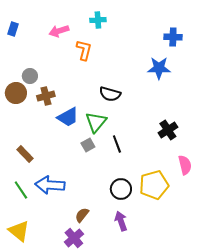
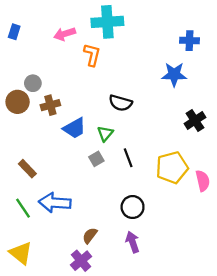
cyan cross: (98, 20) -> (107, 22), size x1.8
green triangle: (96, 122) -> (105, 134), size x0.7
black cross: (168, 130) -> (195, 120), moved
yellow pentagon: (154, 185) -> (172, 168), moved

